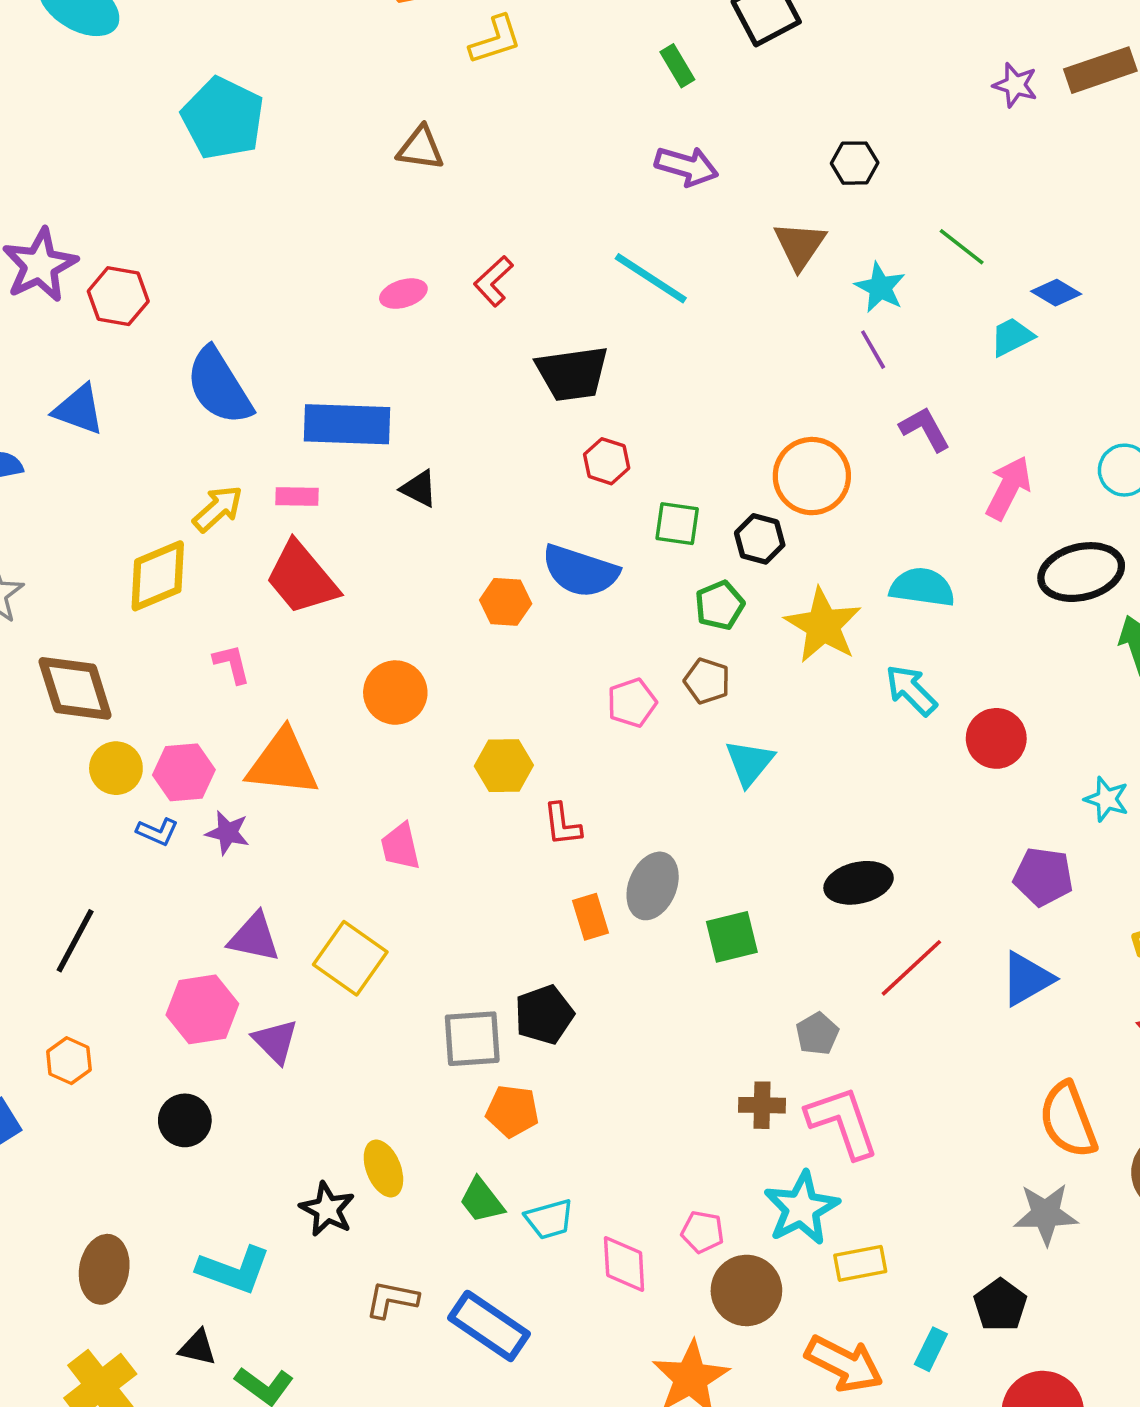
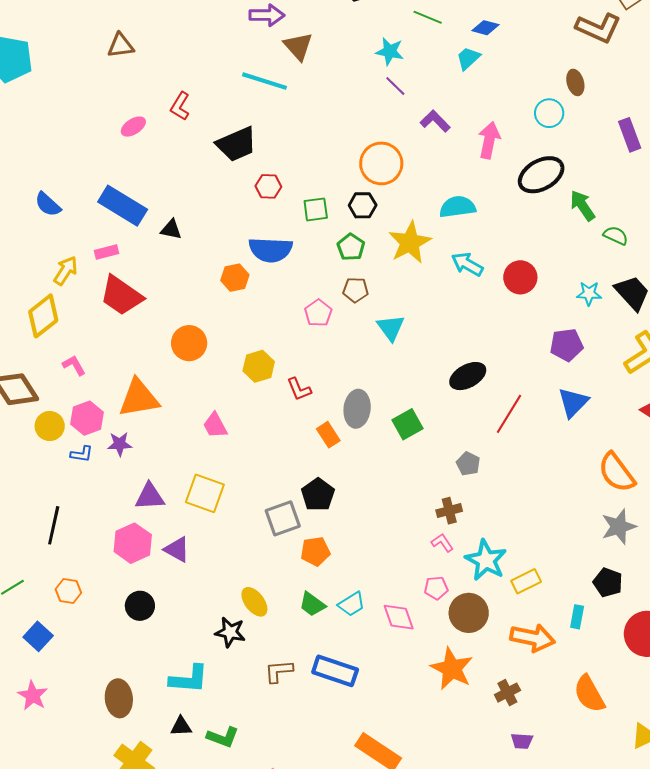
brown triangle: (800, 245) -> (298, 46), moved
blue semicircle: (219, 386) -> (48, 204), size x0.6
blue rectangle: (347, 424) -> (123, 206), turned 45
yellow star: (823, 625) -> (410, 242), turned 30
pink L-shape: (232, 664) -> (74, 365), moved
pink L-shape: (842, 1122) -> (442, 543), moved, size x0.5

